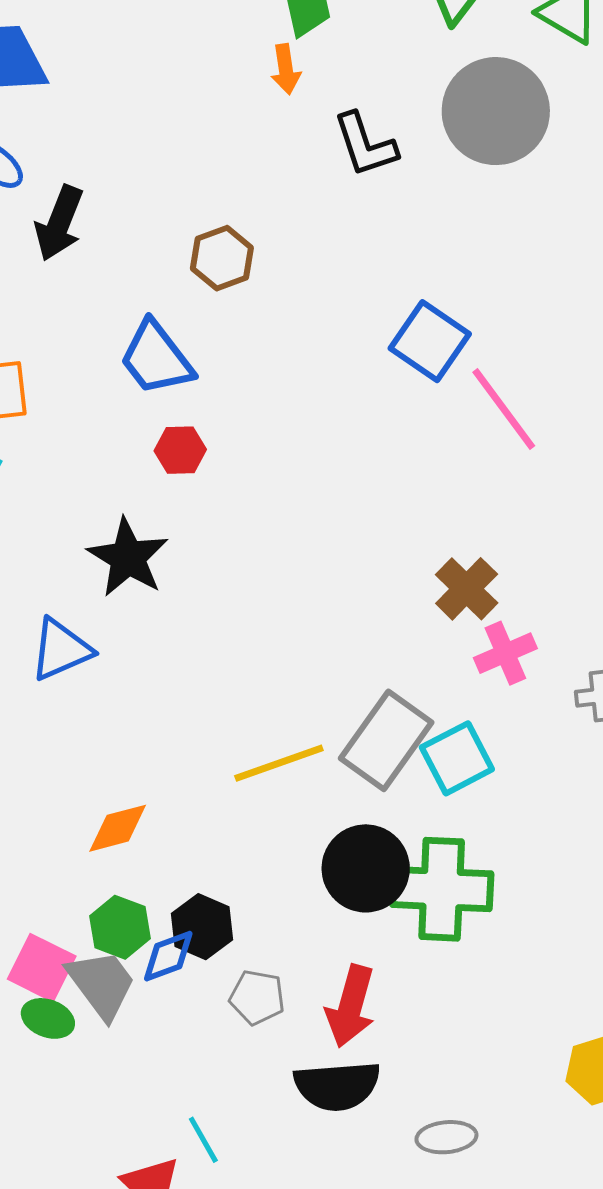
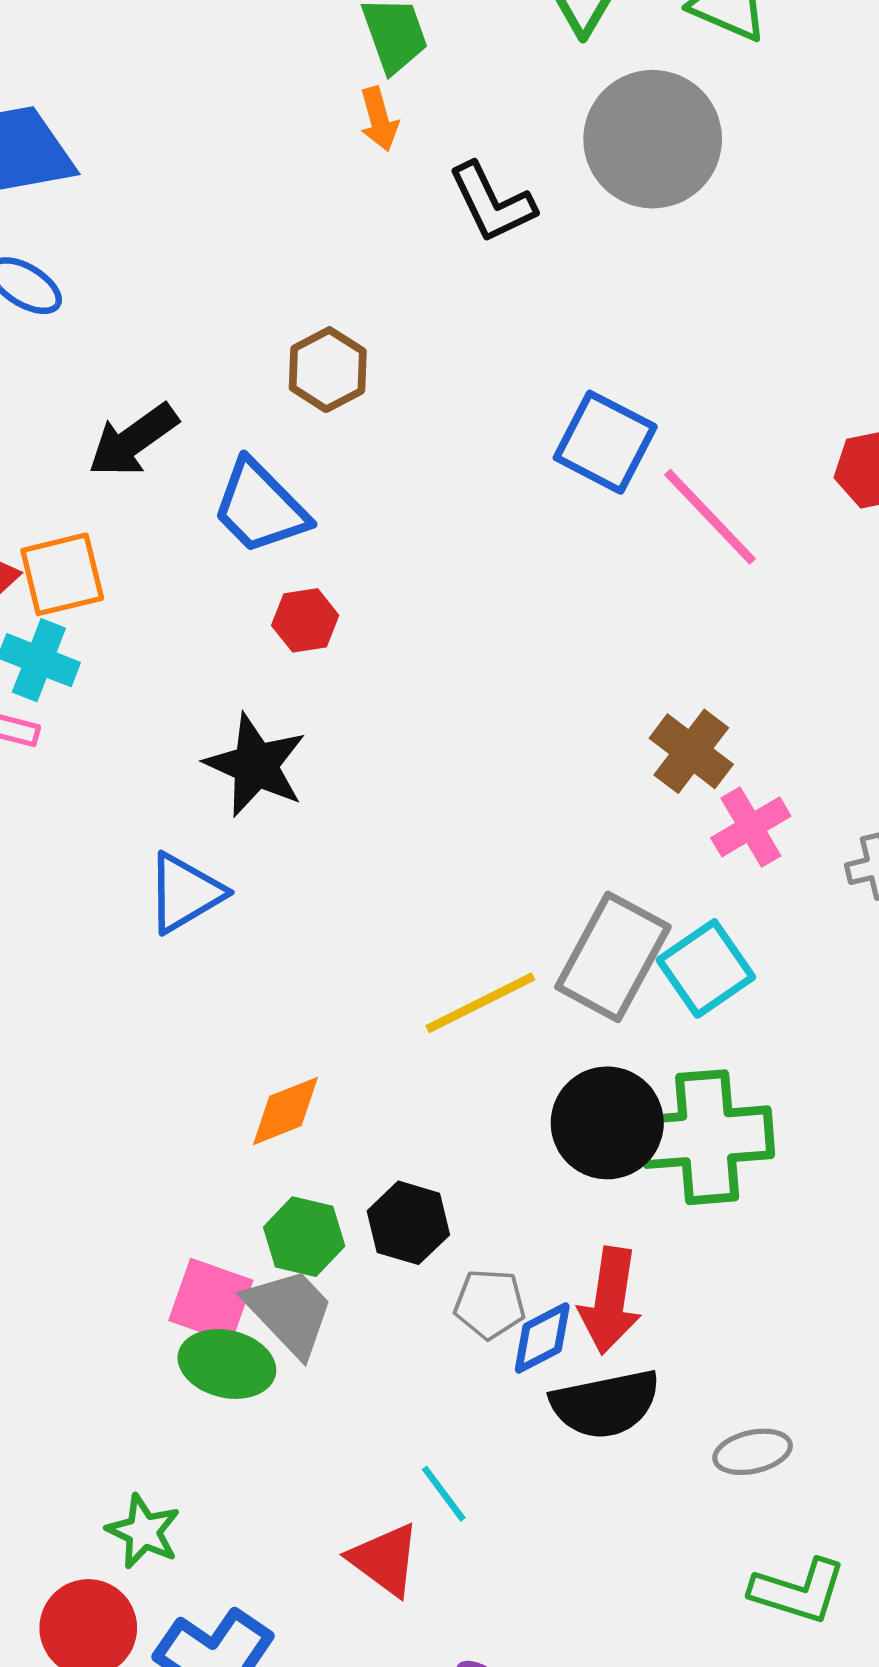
black arrow: (59, 223) -> (133, 440), moved, turned 40
blue diamond: (168, 956) -> (542, 1338), moved
green ellipse: (48, 1018) -> (227, 1364), size x1.4

